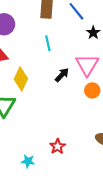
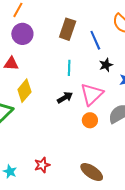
cyan line: (48, 43) -> (69, 68), moved

